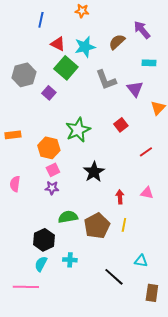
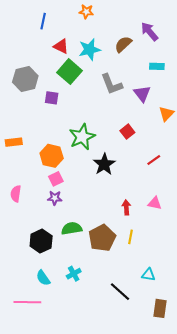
purple square: (49, 93) -> (52, 98), turned -32
black star: (94, 172) -> (104, 164), moved
black hexagon: (44, 240) -> (41, 241), moved
cyan cross: (70, 260) -> (74, 274), turned -32
cyan semicircle: (41, 264) -> (43, 278), turned -63

